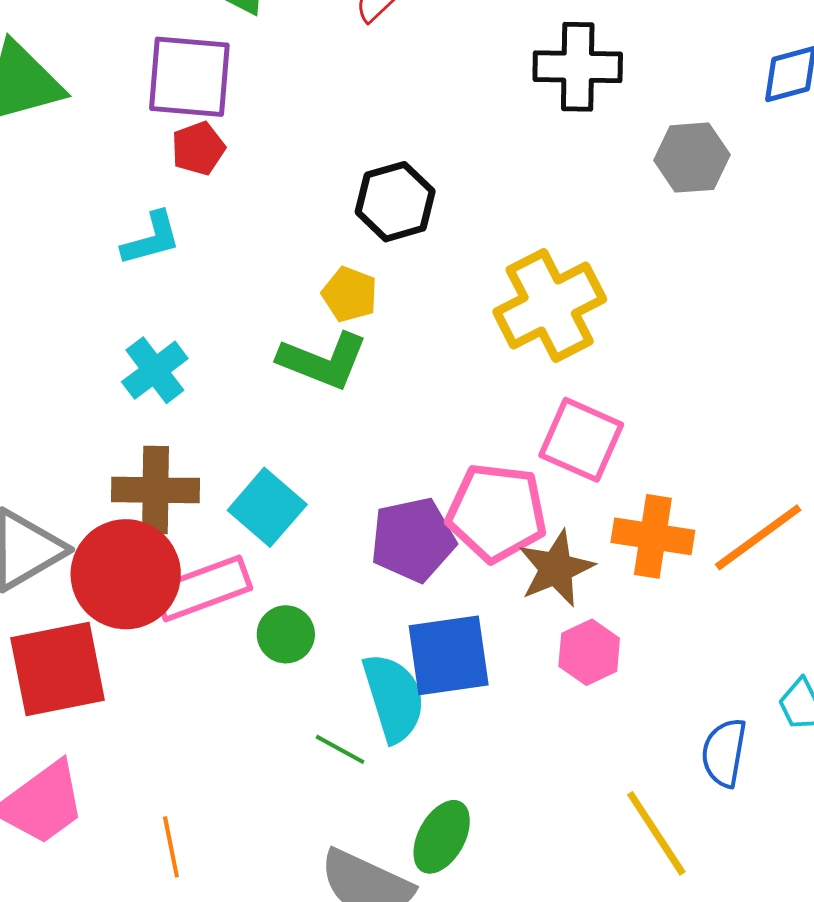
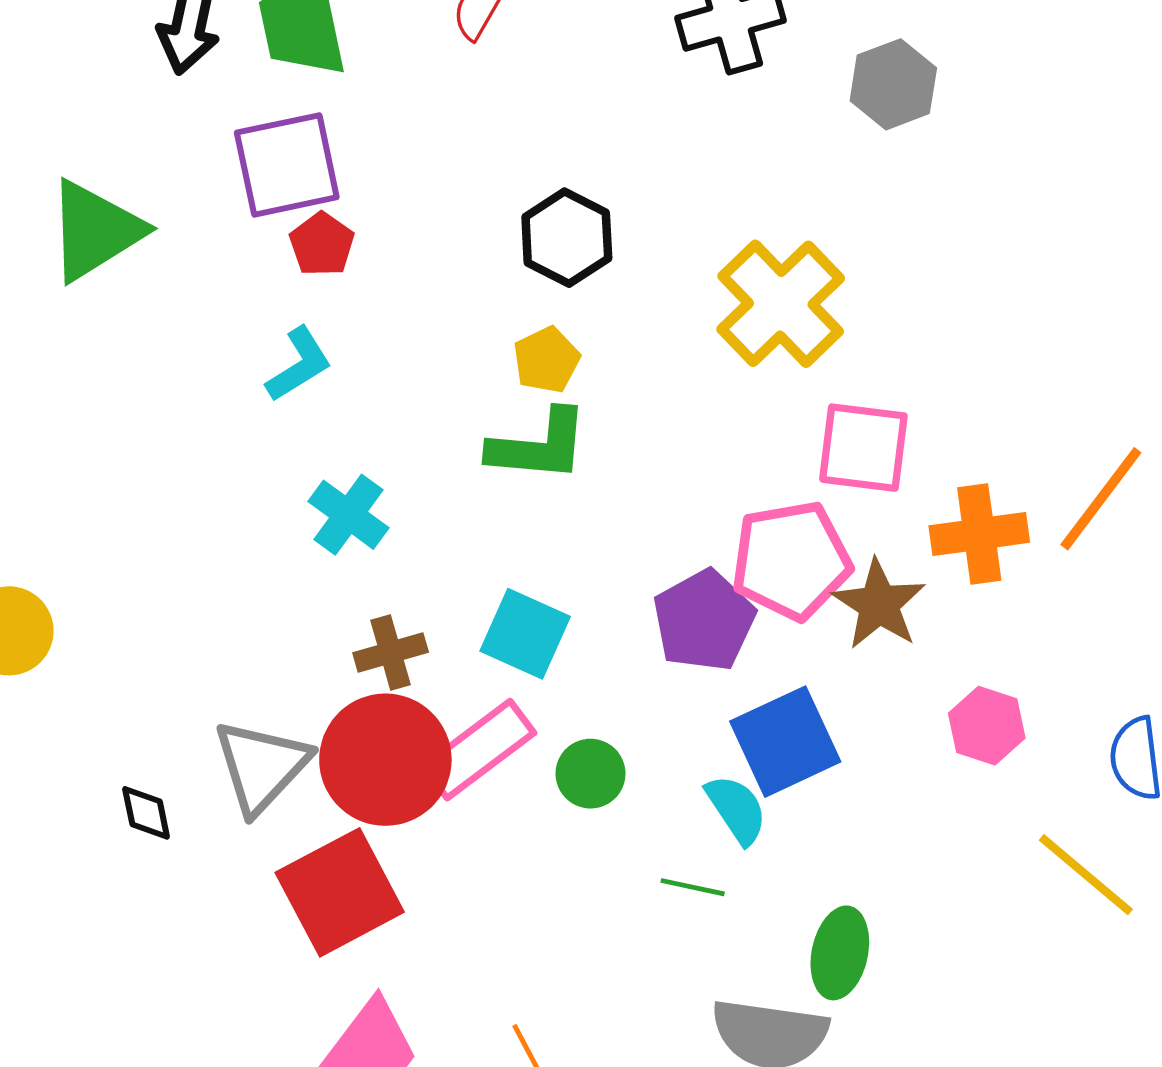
yellow pentagon: (350, 294) -> (547, 360), turned -30
brown cross: (155, 490) -> (391, 652), size x0.7
pink hexagon: (589, 652) -> (987, 726), moved
cyan semicircle: (394, 698) -> (736, 809), size x0.7

